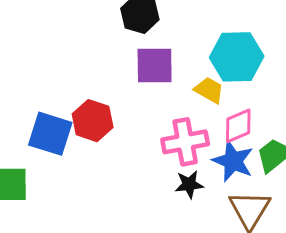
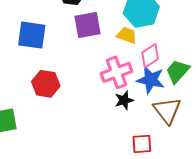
red hexagon: (93, 121) -> (46, 84), moved
blue square: (50, 134) -> (32, 35), moved

